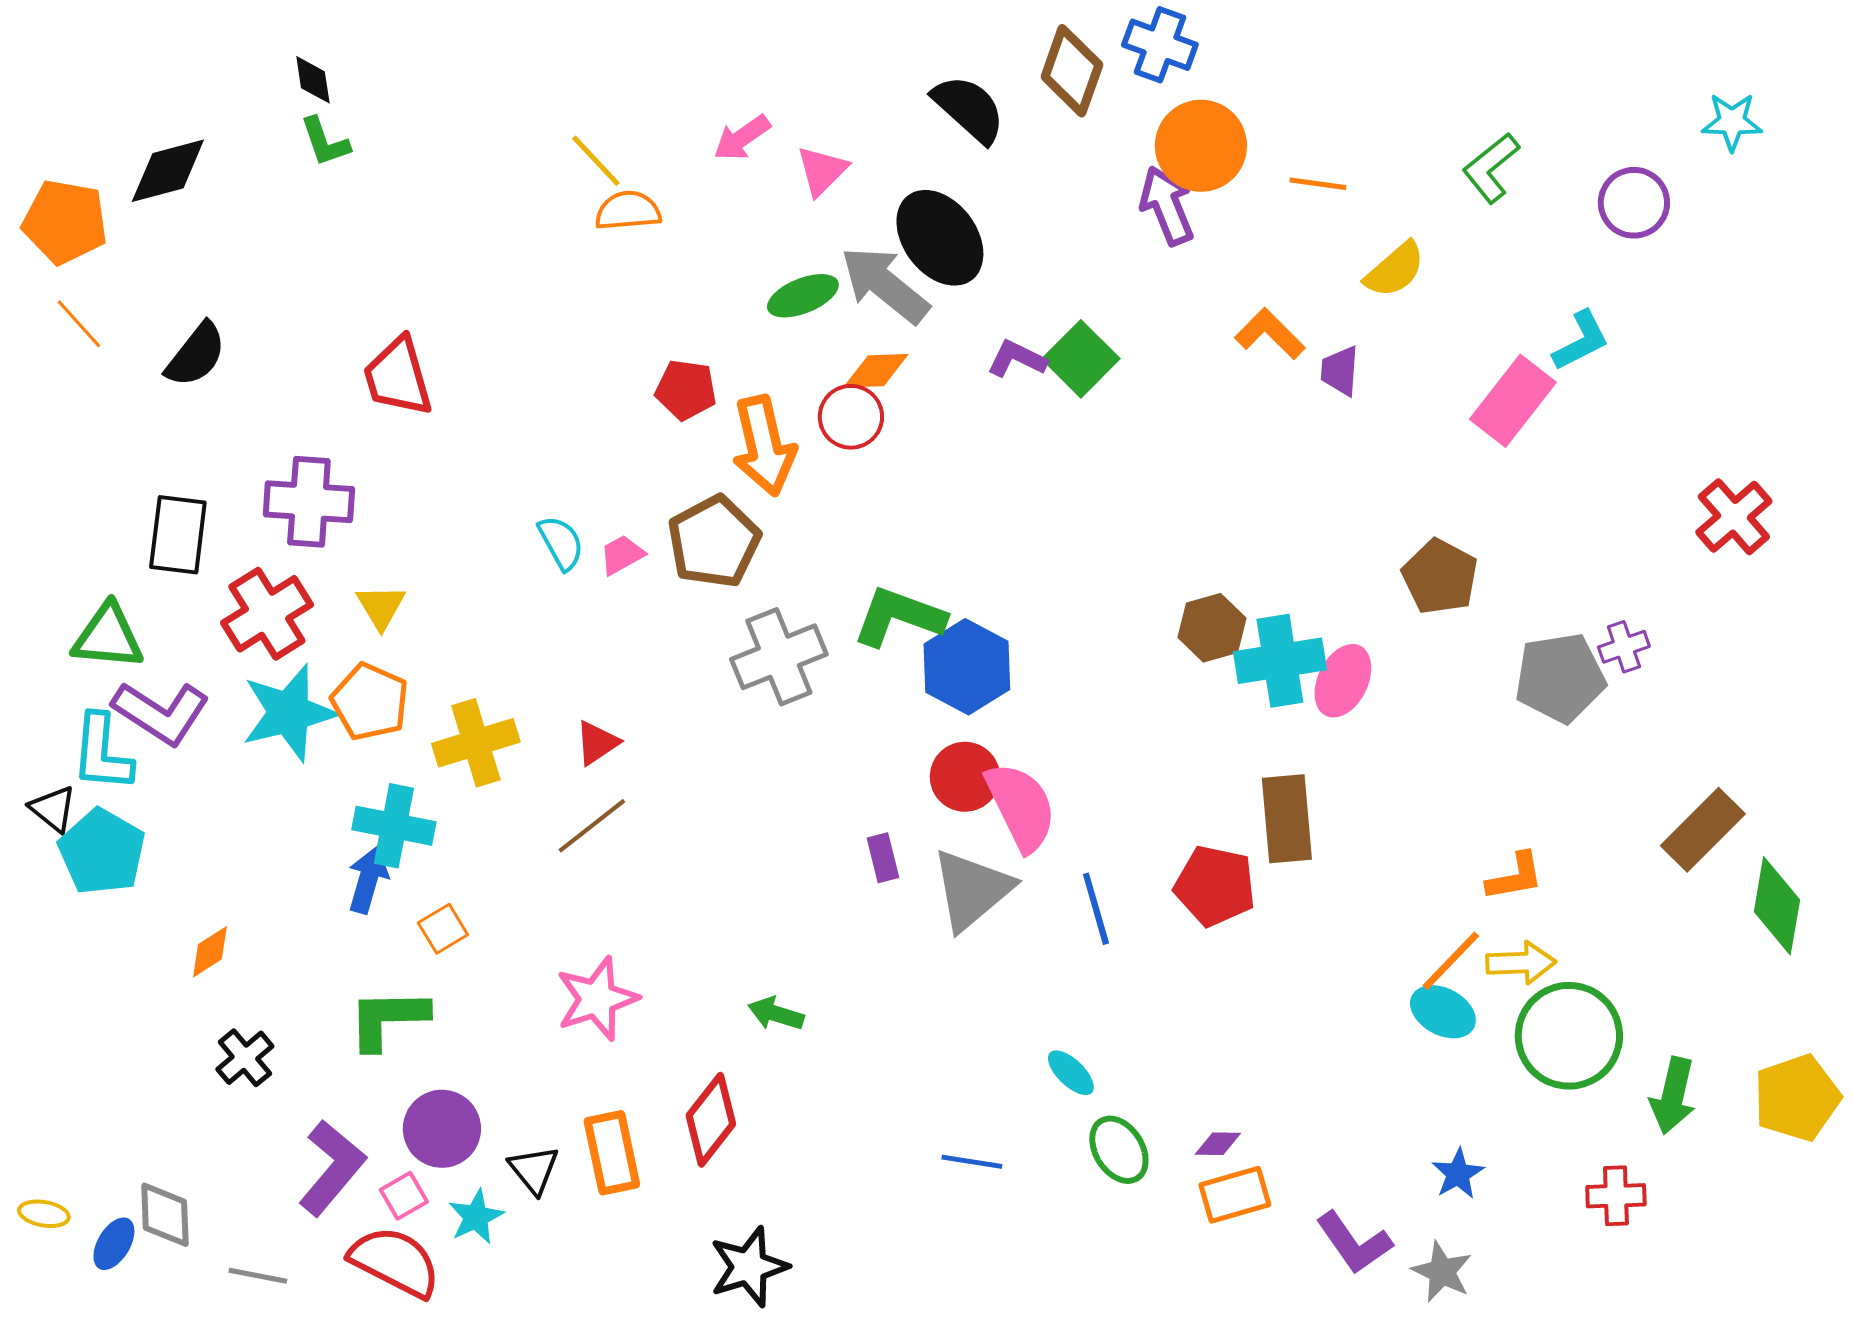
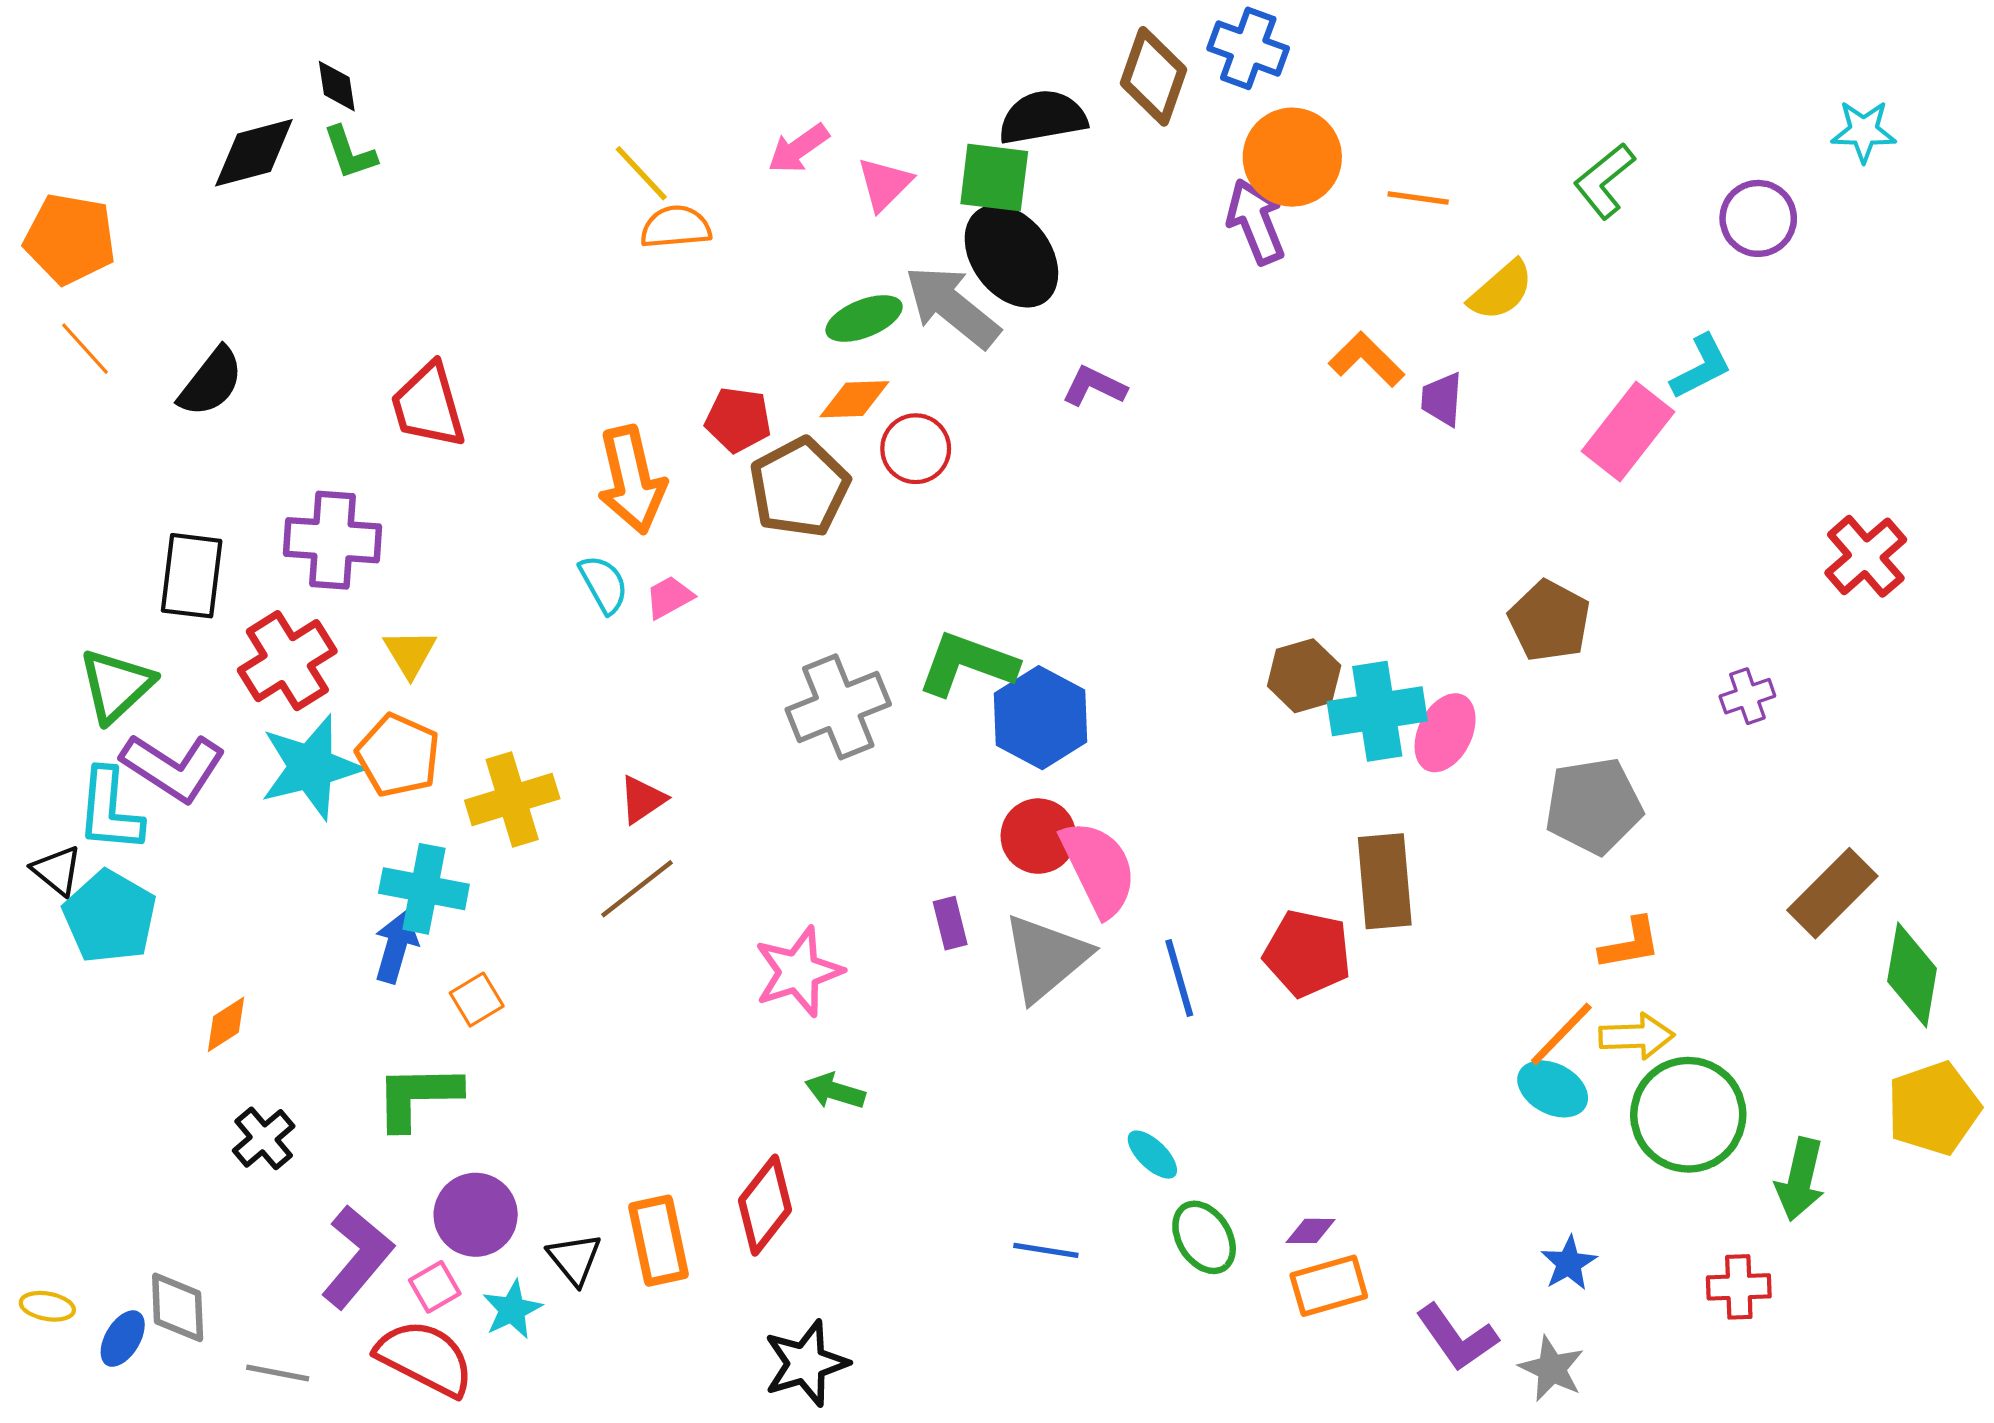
black semicircle: (969, 109) -> (1043, 117), turned -52
black diamond: (168, 171) -> (254, 153), moved
green square: (1081, 359) -> (994, 178), moved, turned -38
orange diamond: (876, 371) -> (854, 399), moved
orange arrow: (764, 446) -> (632, 480), moved
brown pentagon: (714, 542) -> (799, 487), moved
green triangle: (108, 637) -> (116, 685), turned -48
gray pentagon: (1560, 678) -> (1594, 806), moved
pink star: (597, 999) -> (798, 972), moved
yellow pentagon: (1797, 1098) -> (1934, 1108), moved

